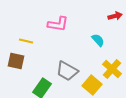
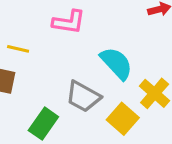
cyan semicircle: (98, 40) -> (116, 63), moved, size x1.6

